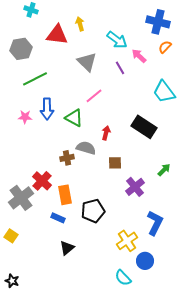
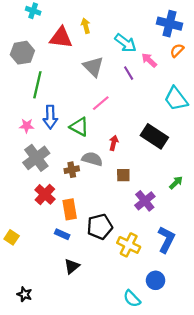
green line: (35, 79) -> (37, 85), turned -50
gray cross: (21, 198) -> (36, 158), moved
yellow square: (11, 236) -> (12, 237), moved
yellow cross: (127, 241) -> (129, 245), moved, turned -30
black star: (12, 281) -> (24, 294), moved

